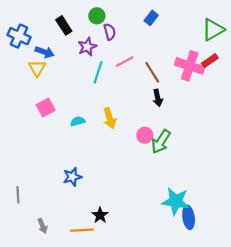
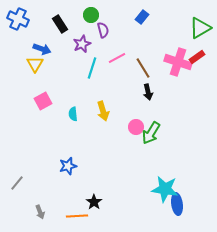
blue cross: (19, 36) -> (18, 19), moved
cyan semicircle: (78, 121) -> (73, 114), turned -80
gray line: (18, 195) -> (17, 183), turned 42

